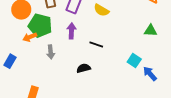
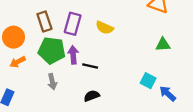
green pentagon: (40, 26) -> (52, 50), moved
orange arrow: (30, 37) -> (18, 62), moved
black line: (96, 45) -> (90, 66), moved

